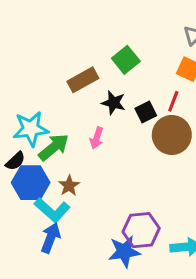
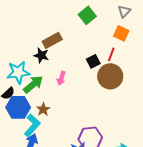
green square: (126, 60) -> (87, 15), moved
black star: (114, 103) -> (41, 55), moved
cyan L-shape: (52, 210) -> (32, 125), turned -90

